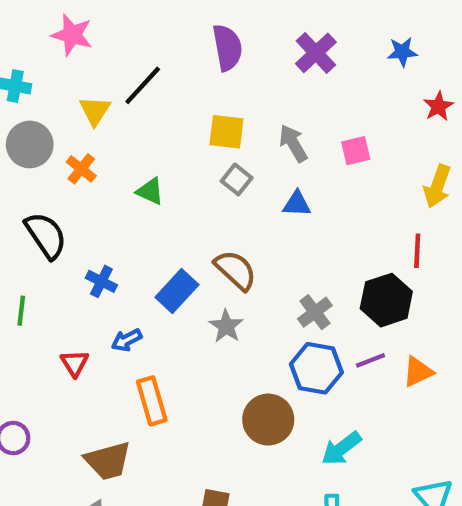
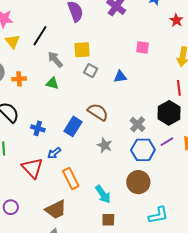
yellow triangle: (95, 111) -> (13, 41), moved
gray arrow: (293, 143) -> (55, 59), moved
pink square: (356, 151) -> (142, 47), turned 32
orange cross: (81, 169) -> (19, 79), turned -32
gray star: (226, 326) -> (105, 145), moved
red triangle: (75, 363) -> (32, 168), size x1.6
brown circle: (268, 420) -> (138, 182), moved
cyan arrow: (341, 449) -> (103, 194), moved, turned -78

